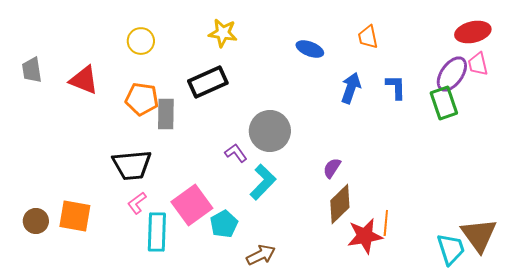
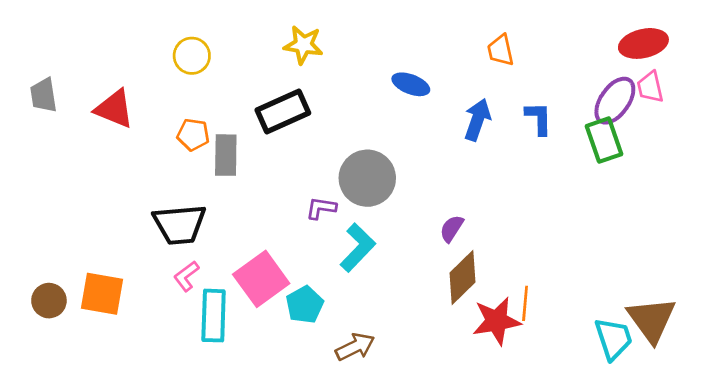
blue ellipse: (310, 49) -> (411, 84), moved
orange pentagon: (142, 99) -> (193, 135), size x0.7
purple L-shape: (236, 153) -> (321, 208), turned -45

